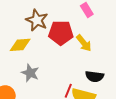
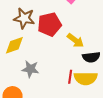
yellow arrow: (84, 43) -> (75, 40), moved

